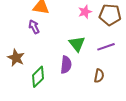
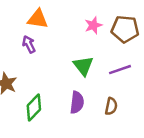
purple semicircle: (66, 65) -> (77, 102), moved

